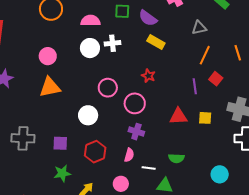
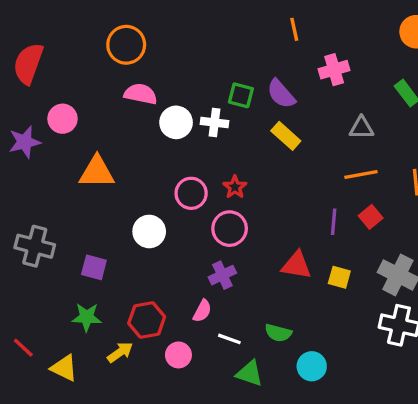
green square: (122, 11) -> (241, 95), moved
pink semicircle: (90, 21) -> (141, 94), moved
orange line: (205, 55) -> (361, 175), turned 42
pink circle: (48, 56) -> (62, 119), moved
red star: (148, 76) -> (235, 187), moved
purple cross: (136, 132) -> (222, 275), turned 35
red hexagon: (95, 152) -> (147, 320), moved
cyan circle: (220, 174) -> (312, 366), moved

